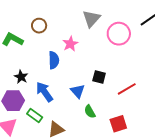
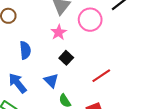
pink star: (70, 44) -> (59, 32), moved
black square: (99, 77) -> (66, 58), moved, turned 32

